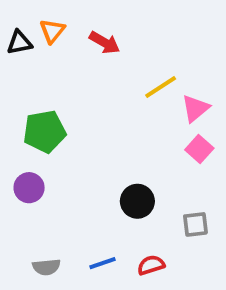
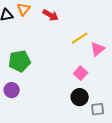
pink square: (199, 149) -> (81, 73), moved
black circle: (137, 201) -> (80, 97), moved

